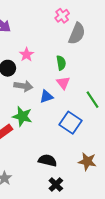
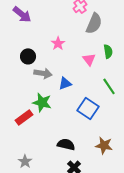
pink star: (26, 55) -> (58, 43), moved
green semicircle: (61, 63) -> (108, 51), moved
pink triangle: (63, 83) -> (89, 59), moved

